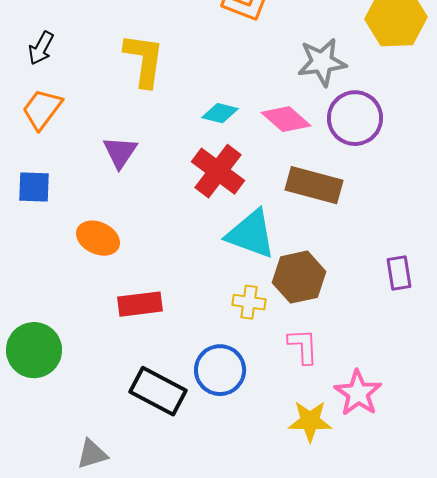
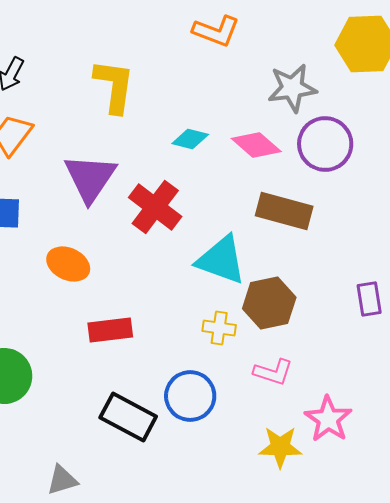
purple triangle: (120, 152) -> (90, 178), size x1.5
red cross: (218, 171) -> (155, 207), moved
pink L-shape: (303, 346) -> (273, 372), turned 111

